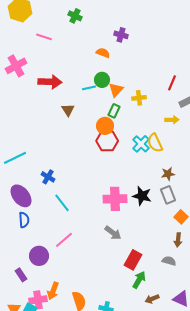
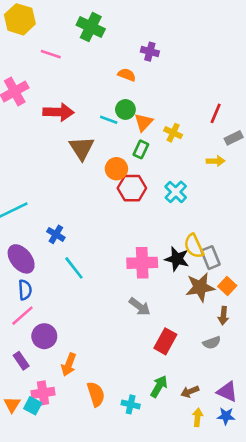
green cross: (75, 16) -> (91, 27), size x1.5
cyan line: (89, 88) -> (109, 120), turned 32
yellow cross: (139, 98) -> (173, 133), turned 32
brown triangle: (68, 110) -> (82, 148), size x1.5
orange circle: (105, 126) -> (116, 169), moved
yellow semicircle: (155, 143) -> (194, 246), moved
brown star: (168, 174) -> (200, 287), moved, size x1.6
pink line: (64, 240) -> (22, 316), moved
gray semicircle: (169, 261) -> (212, 343), turned 144
green arrow: (139, 280) -> (159, 386), moved
orange arrow: (53, 291) -> (69, 365), moved

